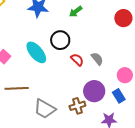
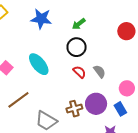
black circle: (60, 40) -> (77, 47), moved
brown line: (17, 88) -> (18, 100), turned -35
brown cross: (77, 106) -> (74, 109), moved

